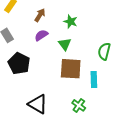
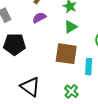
green triangle: (65, 44) -> (71, 27), moved, turned 32
black pentagon: (19, 64) -> (15, 44), turned -30

